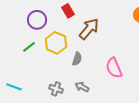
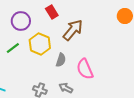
pink semicircle: (114, 68) -> (85, 69), moved

